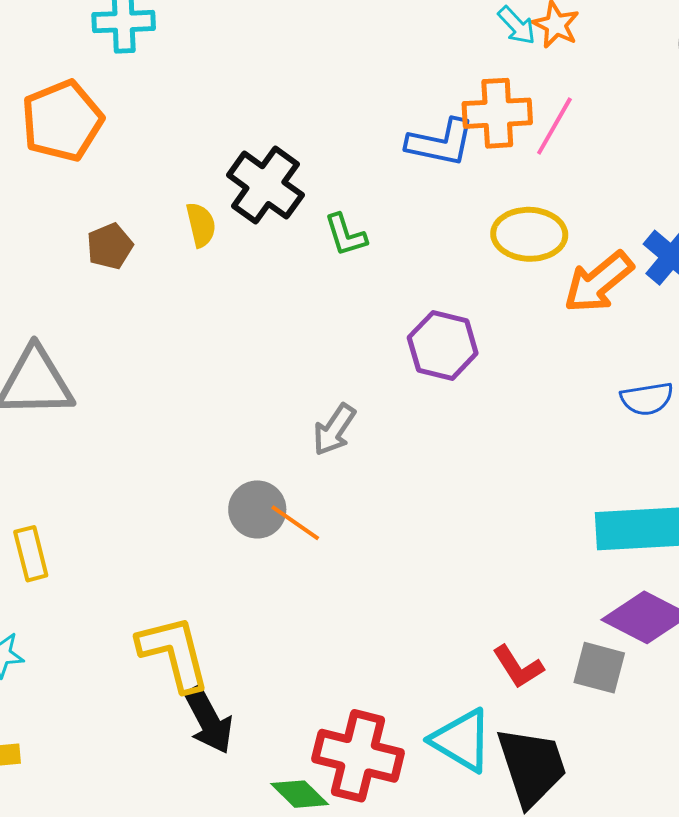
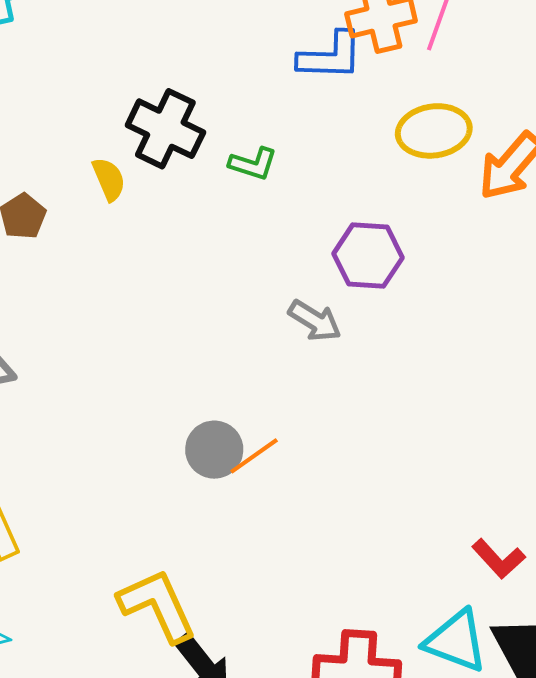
green L-shape: (346, 235) -> (253, 164), turned -45
gray arrow: (334, 430) -> (315, 321), moved, turned -82
orange line: (295, 523) -> (254, 456), turned -60

